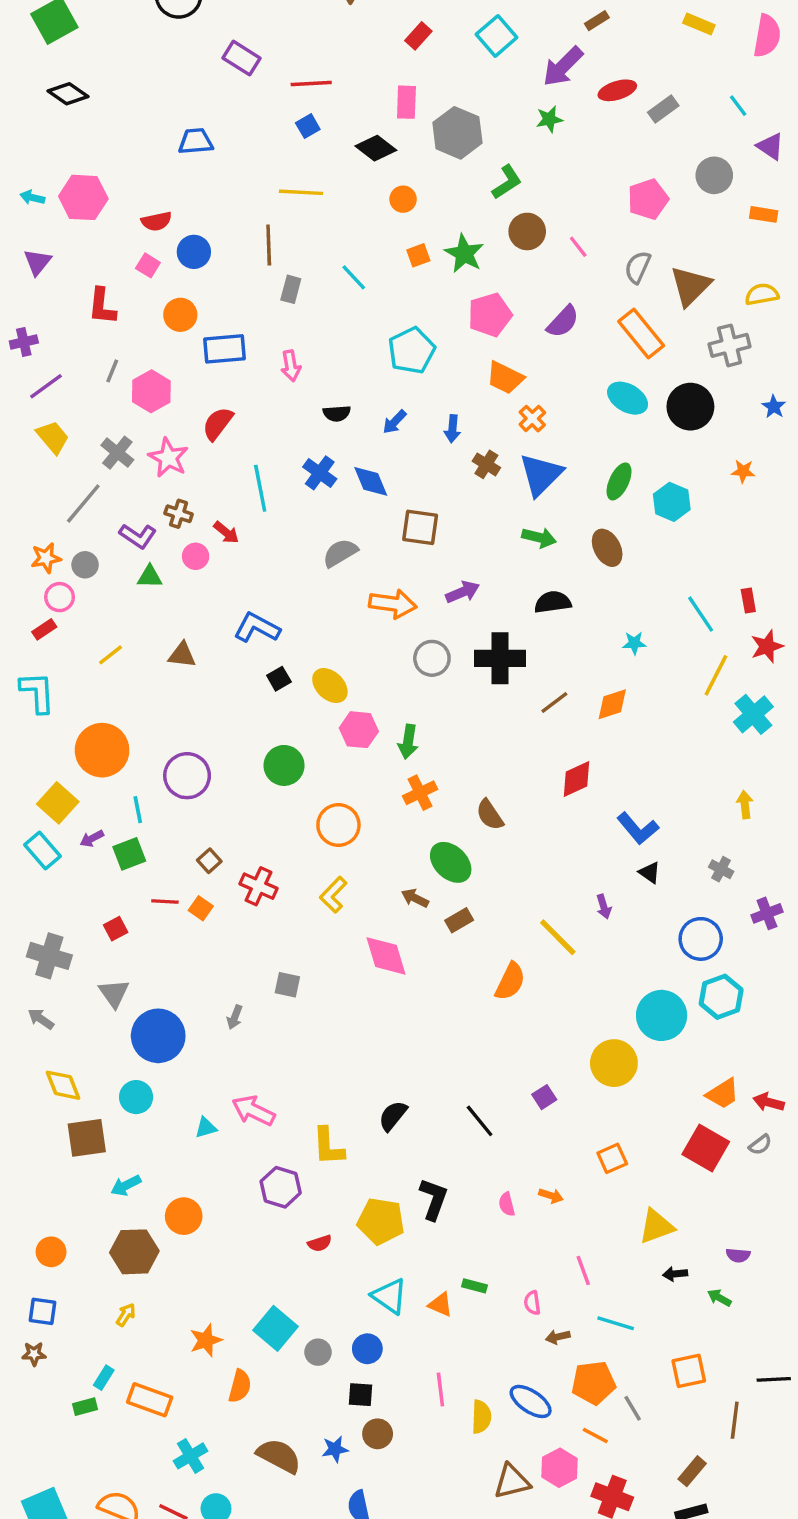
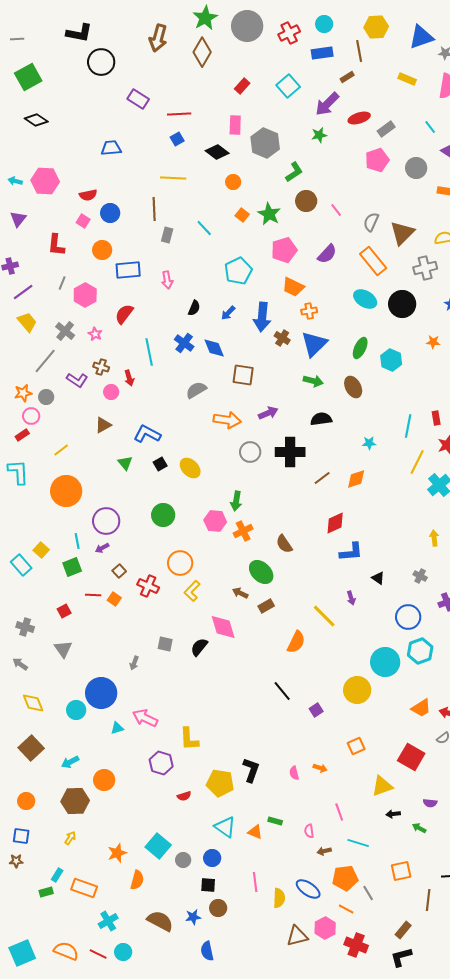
pink pentagon: (648, 199) -> (377, 160), moved
orange square: (418, 255) -> (242, 215), turned -32
black semicircle: (337, 413) -> (194, 308), turned -63
orange cross: (532, 419) -> (309, 311), turned 35
blue arrow: (452, 429) -> (262, 317), size x1.8
pink star: (168, 458) -> (95, 334), size x0.6
red arrow: (226, 532) -> (129, 378), turned 35
green triangle: (150, 577) -> (125, 463), moved, turned 49
cyan line: (701, 614) -> (408, 426), turned 45
brown triangle: (182, 655) -> (103, 425), moved, turned -36
pink hexagon: (359, 730) -> (215, 521), moved
orange circle: (102, 750) -> (66, 491), moved
yellow square: (58, 803) -> (41, 550), moved, size x0.7
orange circle: (338, 825) -> (180, 563), moved
blue L-shape: (638, 828) -> (351, 552), moved, turned -55
purple arrow: (92, 839) -> (102, 548), moved
gray cross: (49, 956) -> (25, 627), size x0.7
blue circle: (158, 1036) -> (101, 693), moved
black semicircle: (393, 1116) -> (199, 647), moved
black line: (480, 1121) -> (282, 691), moved
brown square: (87, 1138) -> (31, 748), moved, turned -35
red square: (706, 1148) -> (411, 757), moved

